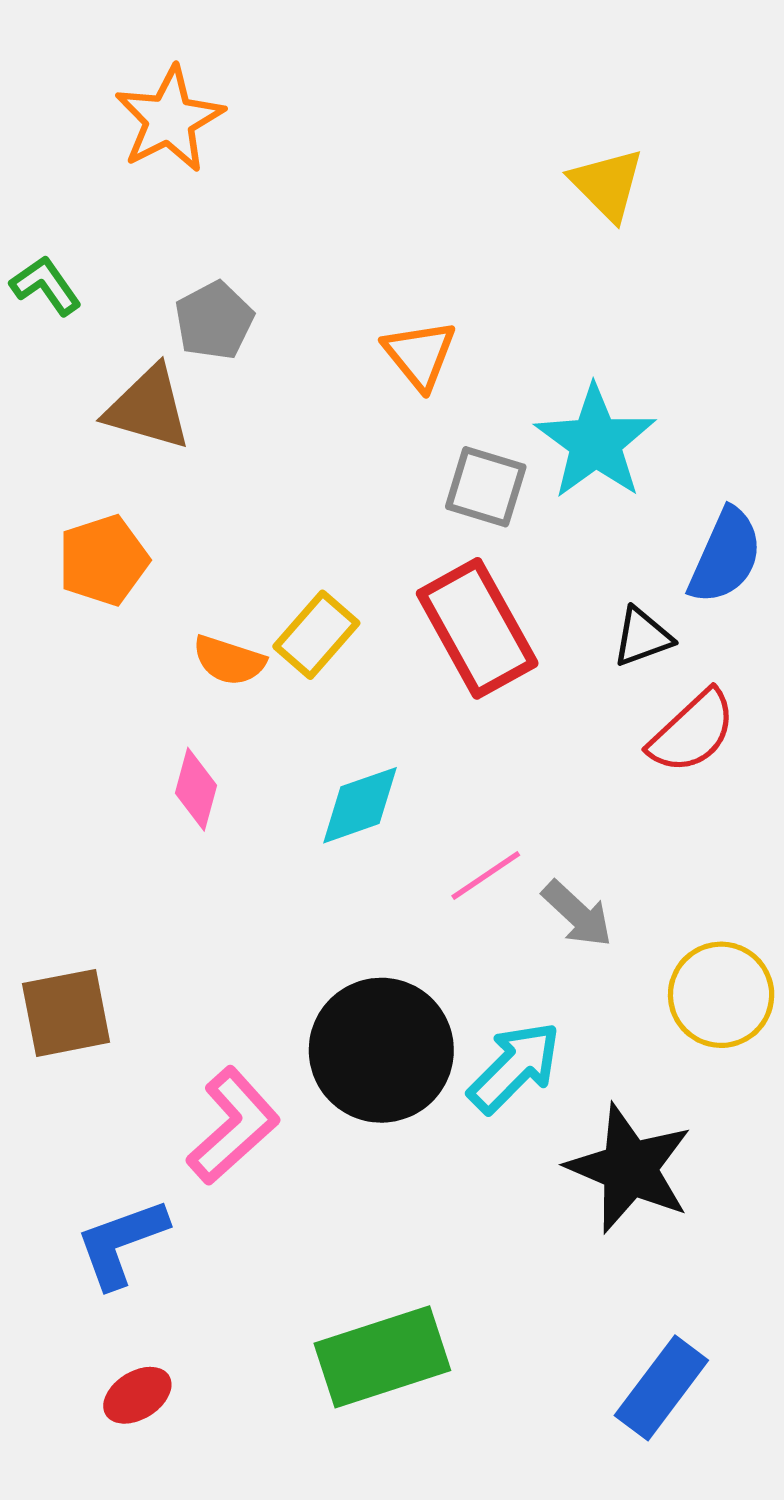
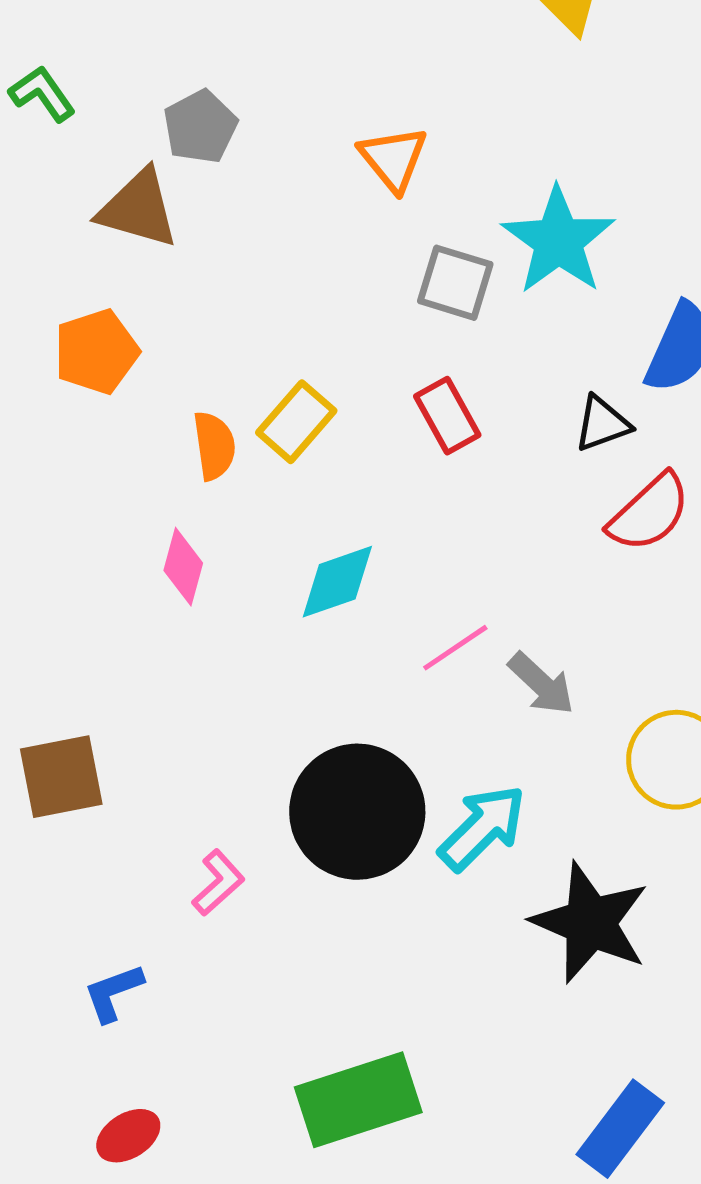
red rectangle: (477, 628) -> (447, 416), size x0.6
orange semicircle: (229, 660) -> (214, 446), turned -116
pink L-shape: (233, 1126) -> (218, 883), size x0.6
blue L-shape: (121, 1243) -> (113, 993), size x0.7

